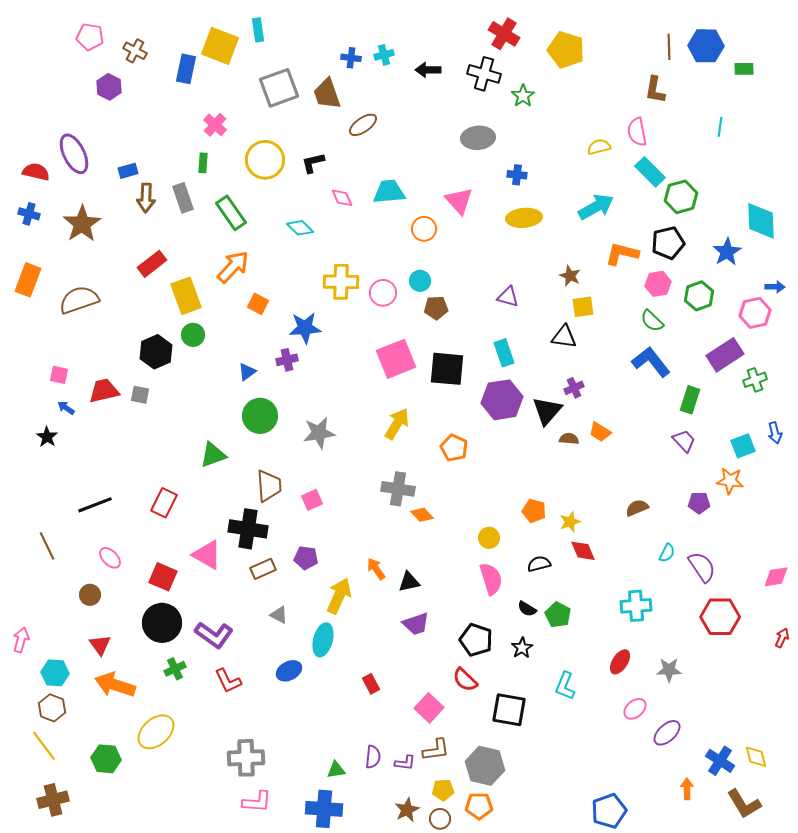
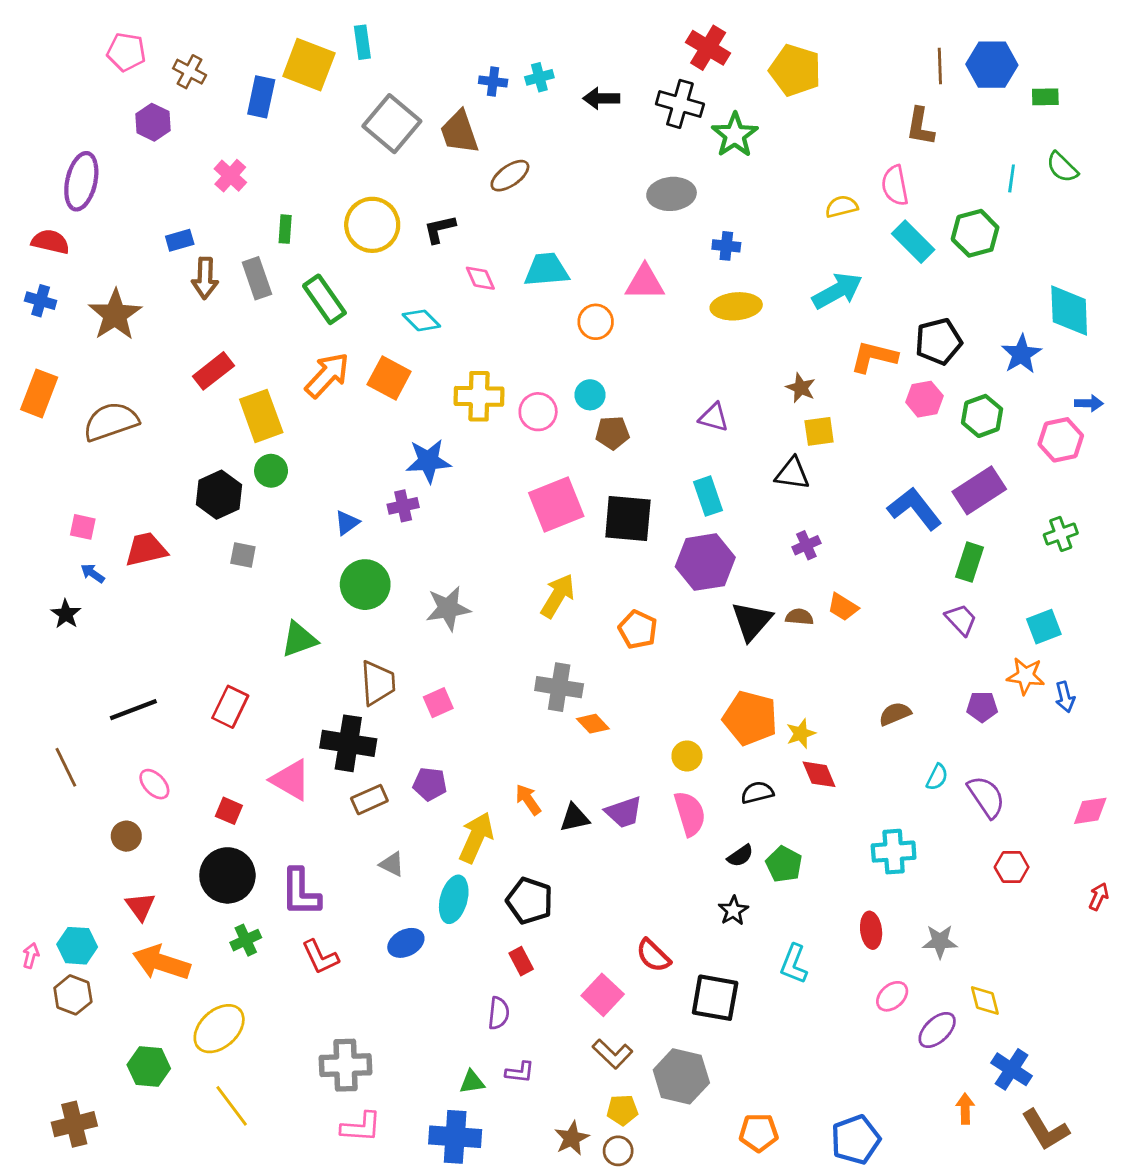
gray square: (279, 88) -> (392, 124), turned -30
green star: (523, 96) -> (735, 135), size x1.4
pink cross: (215, 125) -> (230, 176), moved
purple ellipse: (74, 154) -> (81, 181), moved, turned 39
green hexagon: (681, 197) -> (975, 233), moved
pink triangle: (459, 201) -> (645, 282), turned -48
orange square: (258, 304) -> (389, 378), moved, size x1.4
green semicircle: (652, 321) -> (1062, 167), moved
purple rectangle: (725, 355) -> (979, 490), moved
gray square: (140, 395) -> (243, 555), moved
black triangle: (547, 411) -> (752, 621), moved
blue arrow: (775, 433) -> (1065, 697), moved
orange pentagon: (534, 511) -> (750, 718), size x1.6
red square: (163, 577) -> (229, 811), size x0.7
black semicircle: (527, 609) -> (740, 856), turned -66
red hexagon: (720, 617) -> (1012, 867), size x0.6
purple trapezoid: (416, 624) -> (624, 812), moved
purple L-shape: (214, 635) -> (301, 892), turned 54
pink arrow: (21, 640) -> (31, 956), moved, size x0.7
black pentagon: (476, 640) -> (530, 901), moved
red ellipse: (620, 662) -> (871, 930), turned -40
yellow line: (44, 746) -> (232, 1106), moved
brown L-shape: (436, 750) -> (612, 1054), turned 52
purple semicircle: (373, 757) -> (499, 1013), moved
yellow diamond: (756, 757) -> (985, 1000), moved
purple L-shape: (405, 763) -> (520, 1072), moved
orange pentagon: (479, 806) -> (759, 1133), moved

